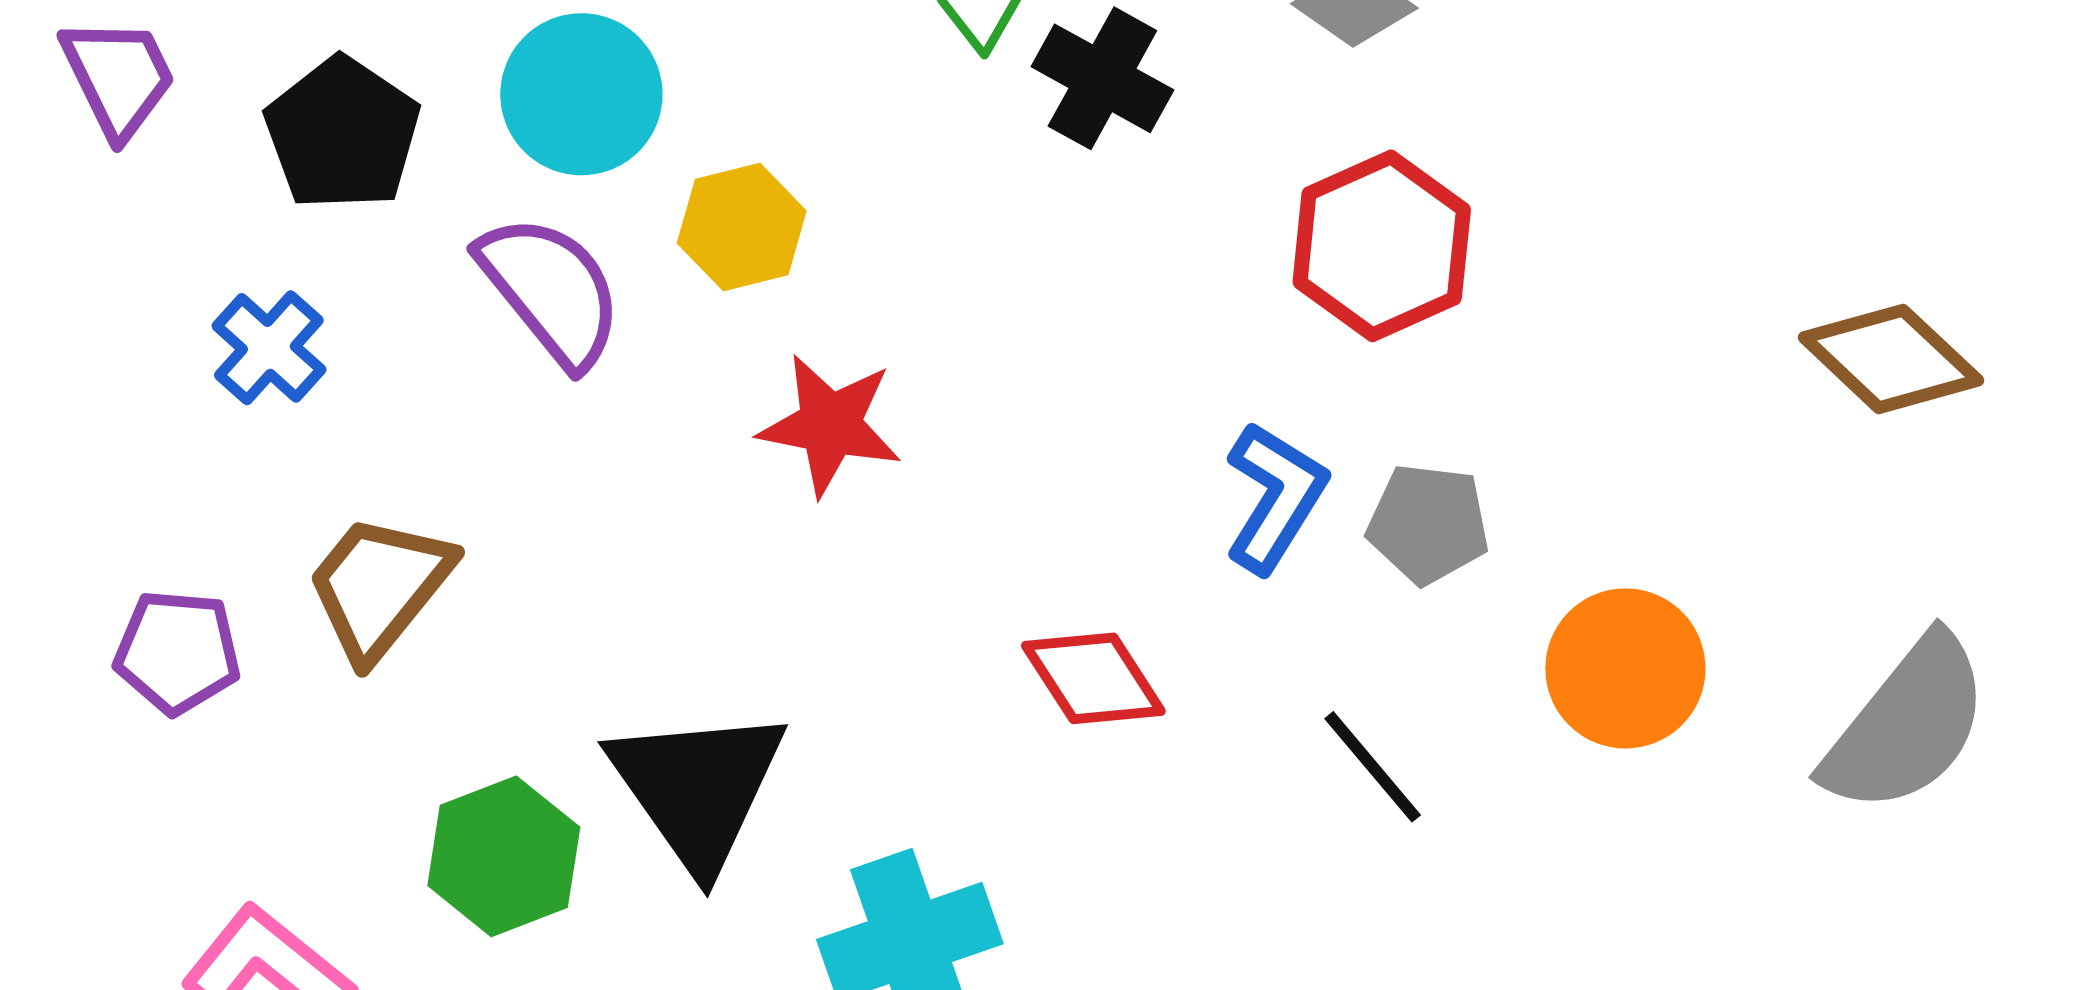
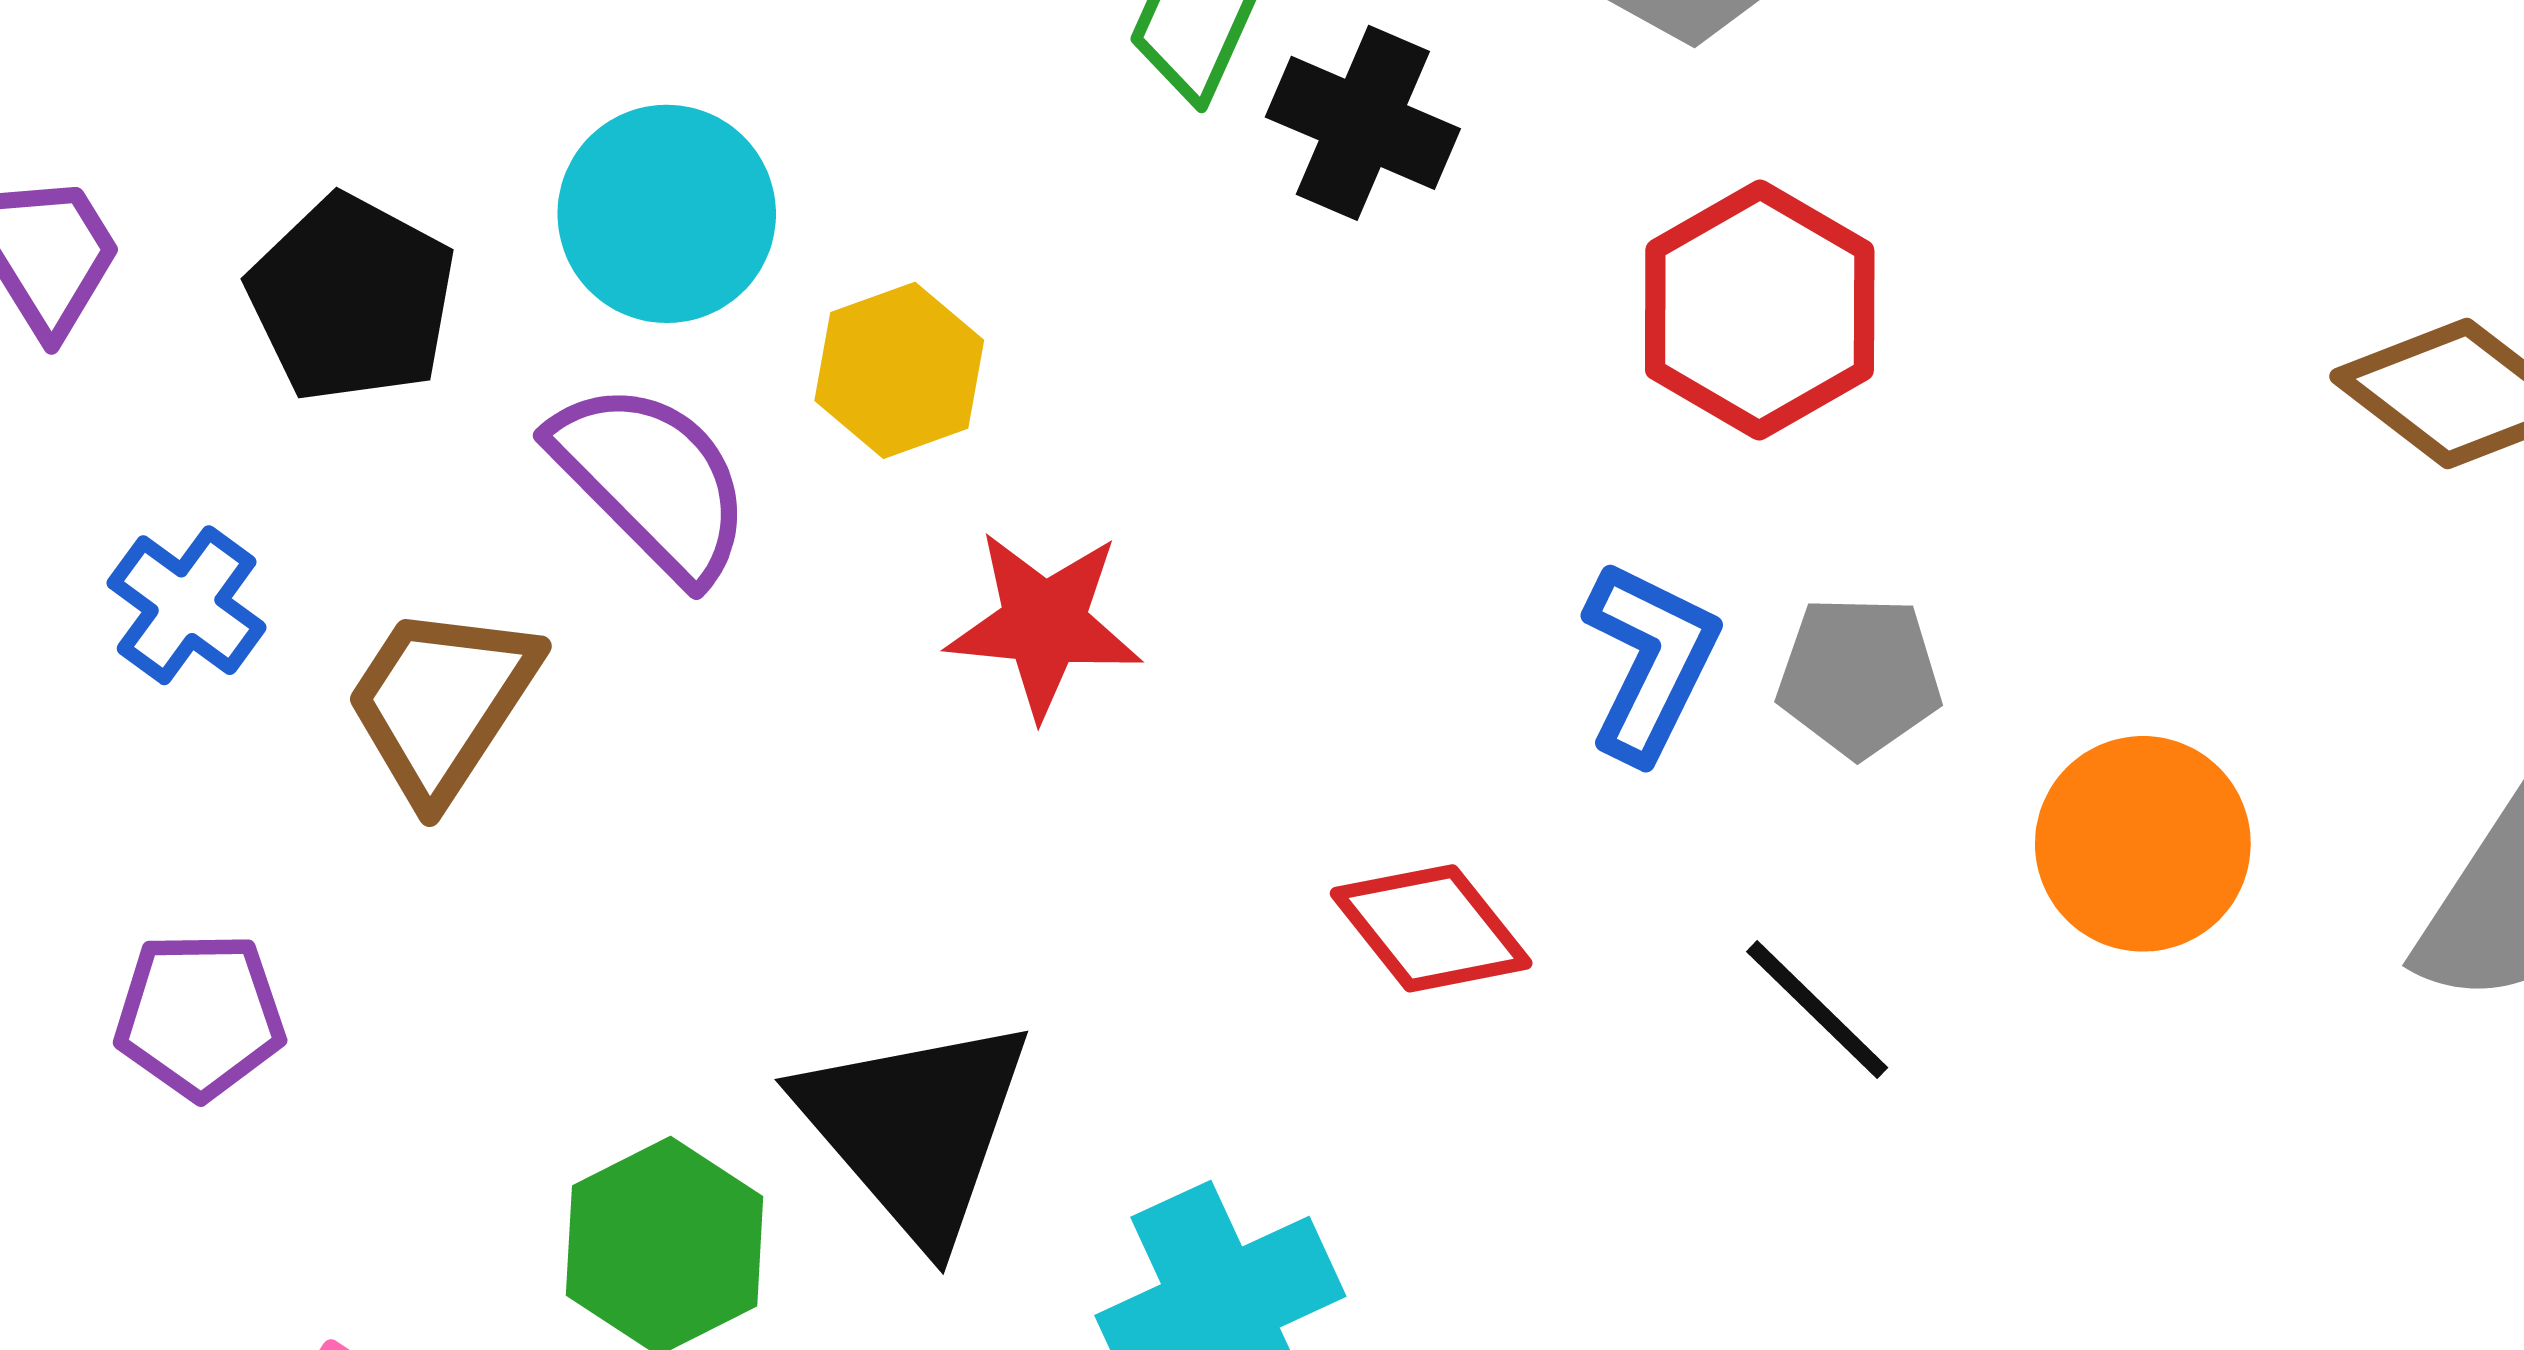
blue cross: (269, 348) -> (187, 605), moved
brown trapezoid: (379, 587) -> (442, 703), moved

